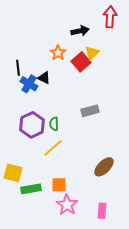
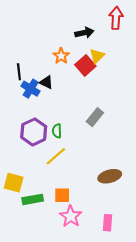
gray rectangle: (90, 111) -> (95, 117), turned -36
brown ellipse: (104, 167) -> (110, 176), turned 30

